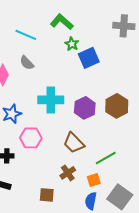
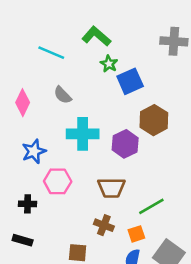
gray semicircle: (27, 63) -> (63, 95), moved
brown hexagon: (117, 106) -> (154, 120), moved
brown trapezoid: (74, 143) -> (111, 188), turned -45
brown cross: (68, 173) -> (104, 225), turned -35

